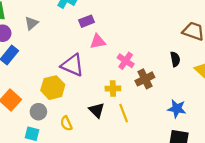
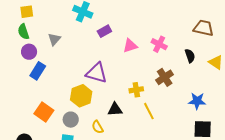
pink triangle: (98, 41) -> (130, 46), moved
pink cross: (126, 61) -> (159, 44), moved
black triangle: (97, 110) -> (115, 109), moved, turned -42

